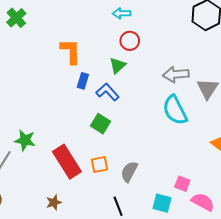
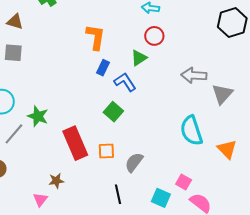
cyan semicircle: (175, 110) -> (191, 131), moved

